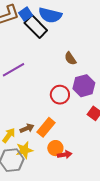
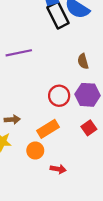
orange rectangle: (46, 127) -> (48, 129), moved
red arrow: (65, 155) -> (58, 169), moved

